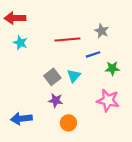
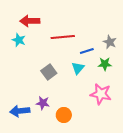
red arrow: (15, 18) -> (30, 21), moved
gray star: (102, 31) -> (110, 42), moved
cyan triangle: (74, 76) -> (78, 68), moved
purple star: (56, 100) -> (43, 103), moved

